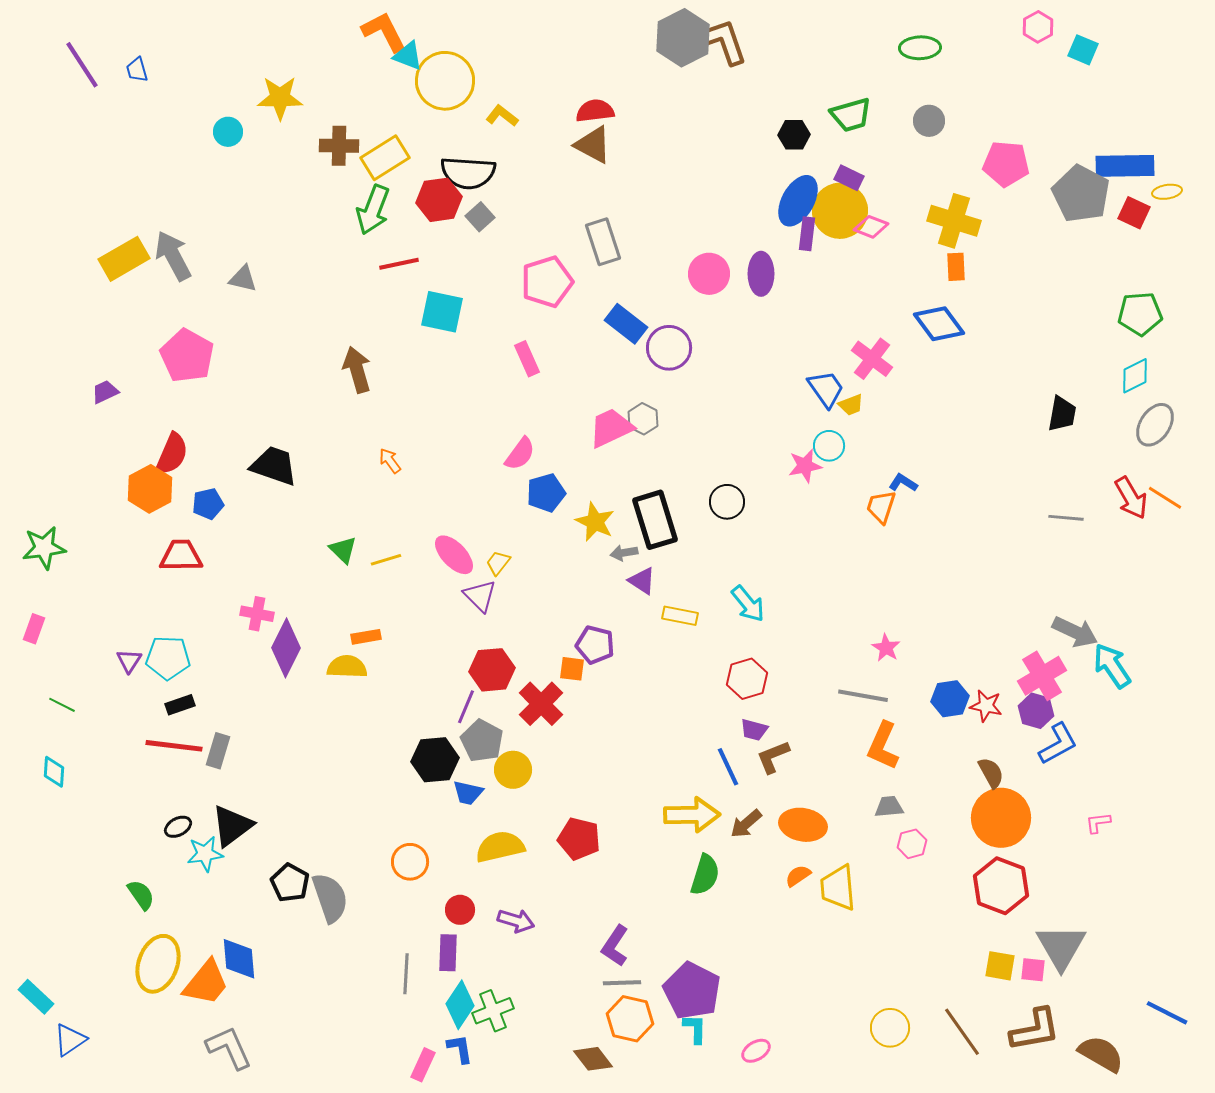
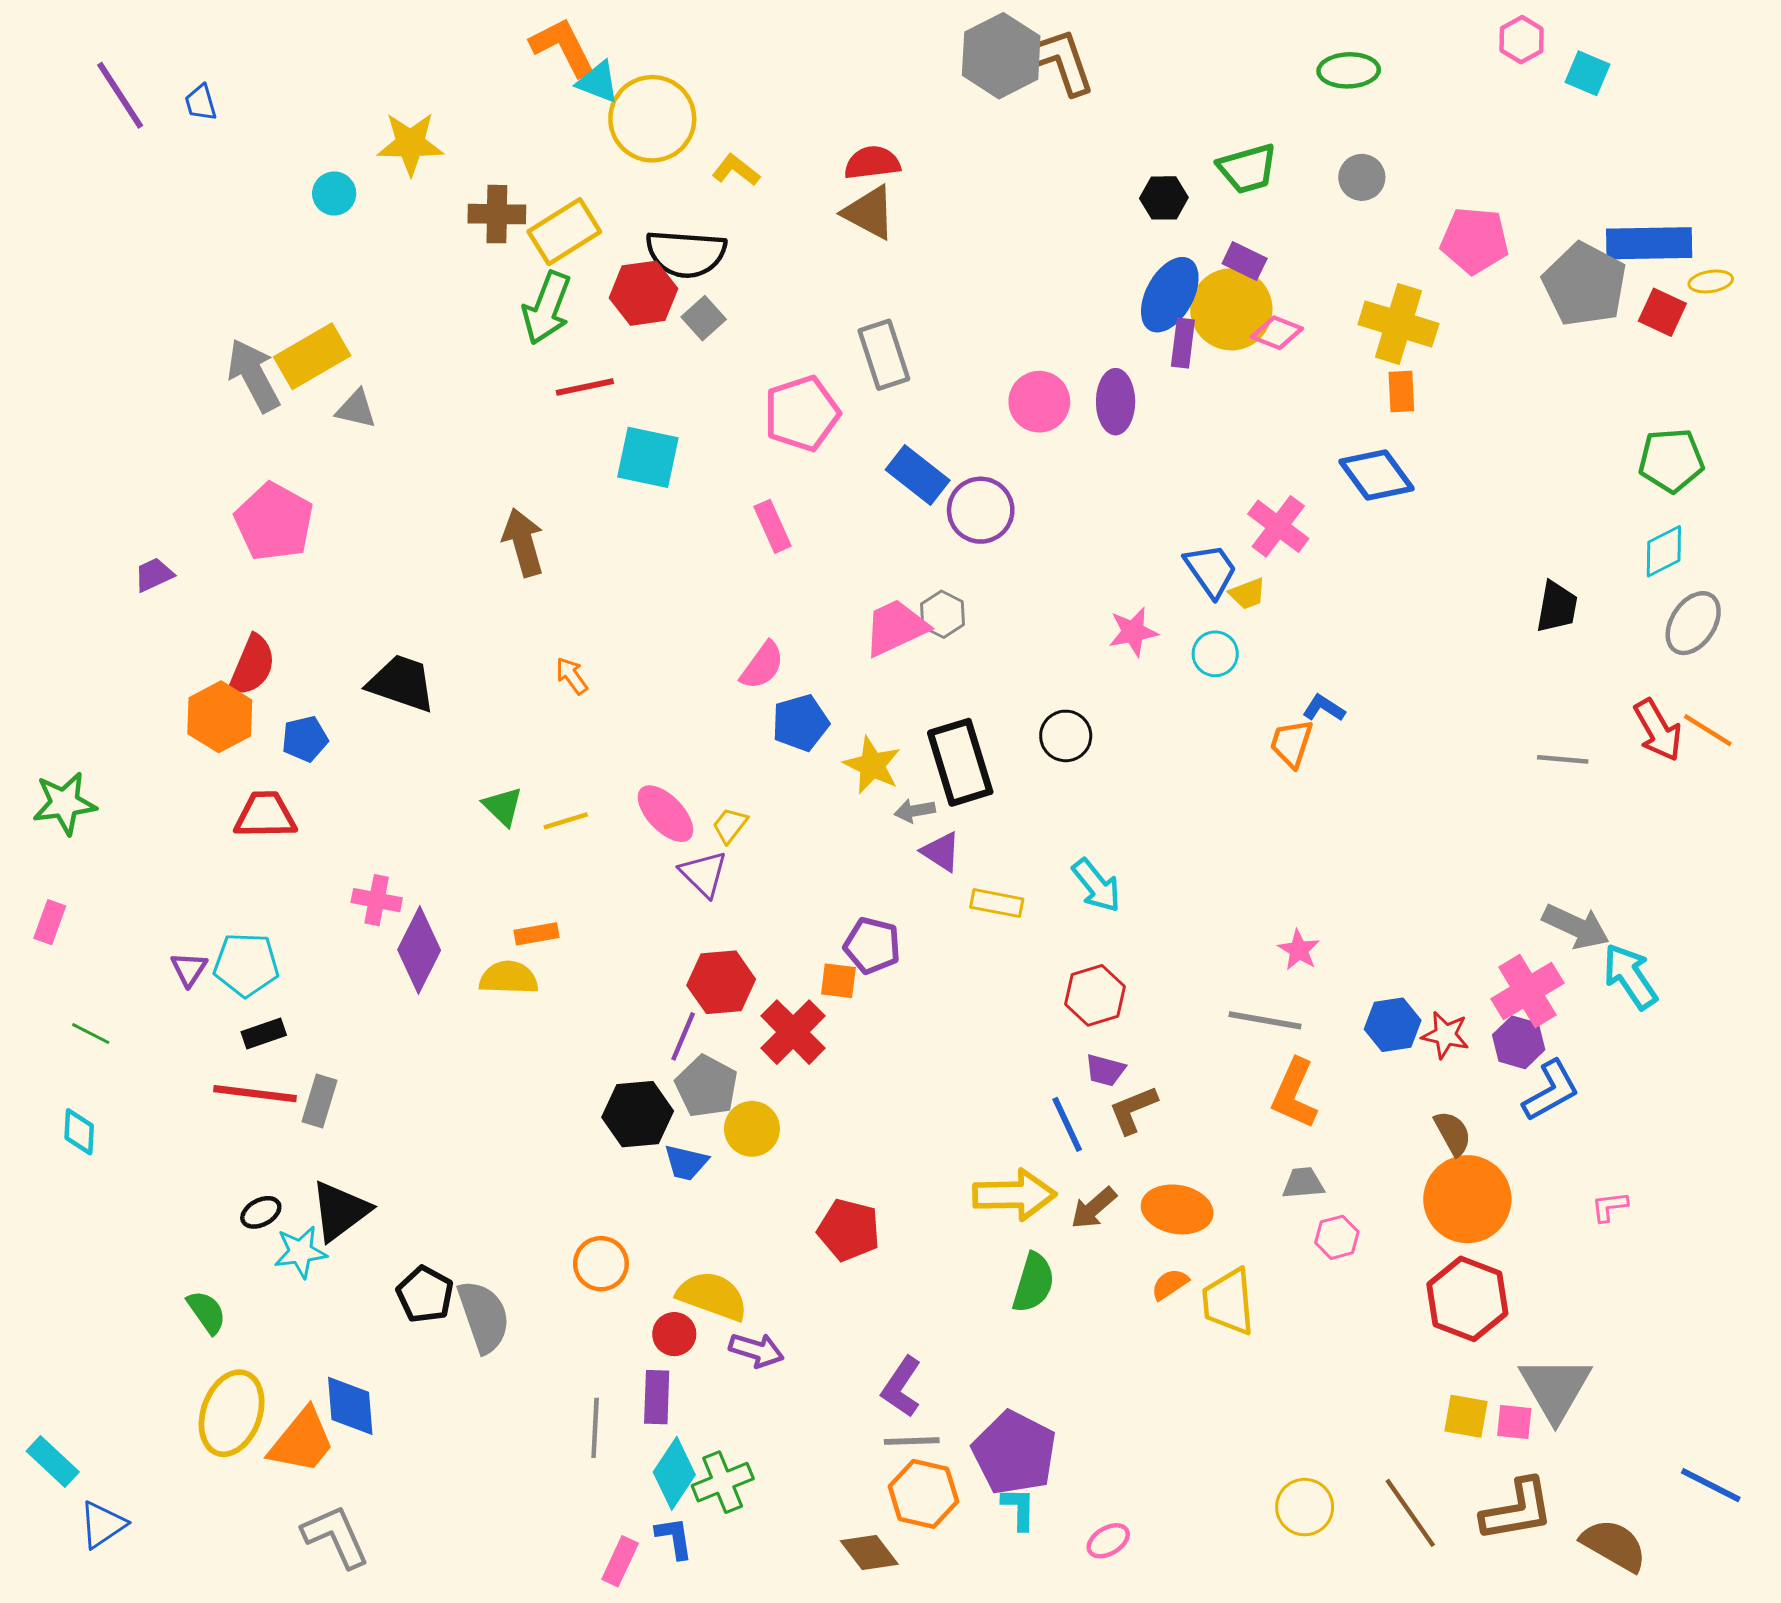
yellow rectangle: (124, 259) -> (312, 356), moved
pink star: (805, 466) -> (1133, 632), moved
yellow semicircle: (500, 847) -> (712, 1296), moved, turned 33

